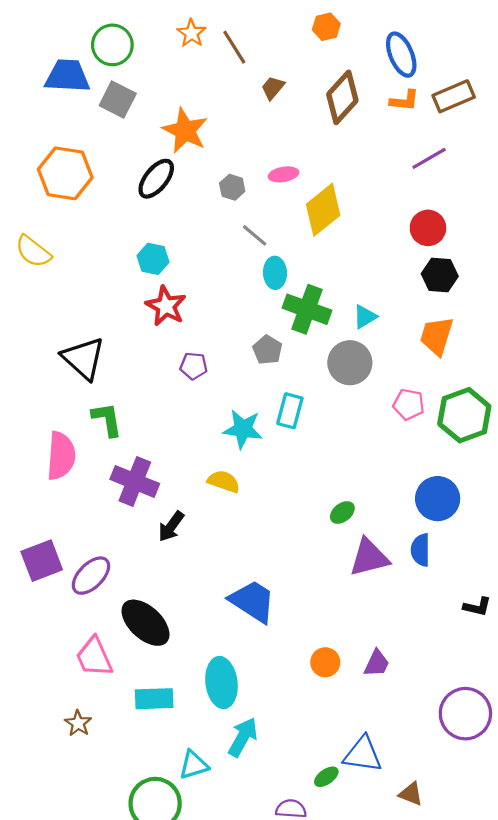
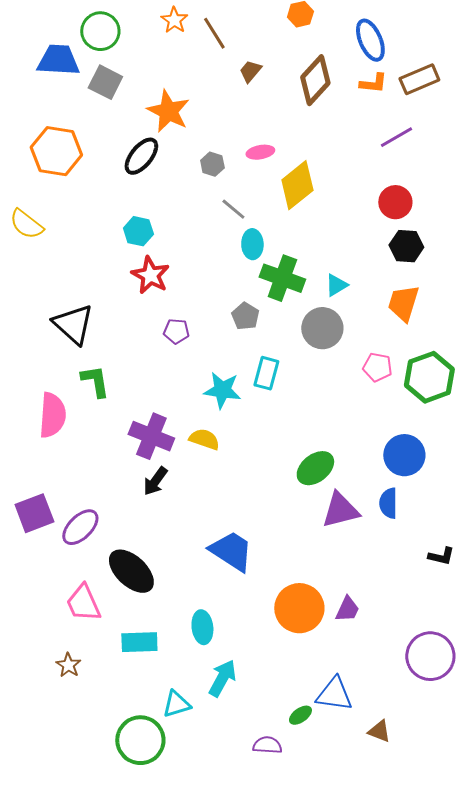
purple cross: (135, 481) -> (151, 436), moved
green ellipse: (342, 512) -> (315, 468), size x1.6
orange circle: (325, 662) -> (299, 608), size x1.8
cyan ellipse: (221, 683) -> (202, 627), size x0.7

